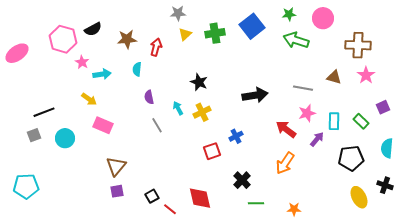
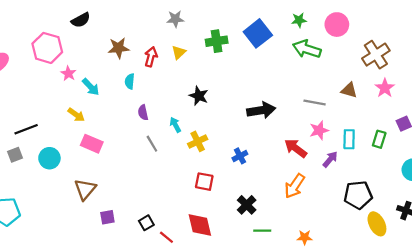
black semicircle: (93, 29) -> (81, 20), moved
yellow triangle: (185, 34) -> (179, 52), moved
brown cross: (358, 45) -> (376, 55), turned -35
cyan arrow: (102, 74) -> (91, 87), turned 54
yellow cross: (202, 112) -> (198, 141), moved
green rectangle: (361, 121) -> (379, 139), turned 63
red square: (212, 151) -> (204, 182), moved, turned 30
black pentagon: (351, 158) -> (358, 195), moved
brown triangle: (116, 166) -> (85, 189), moved

